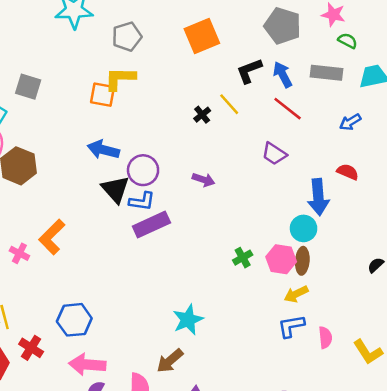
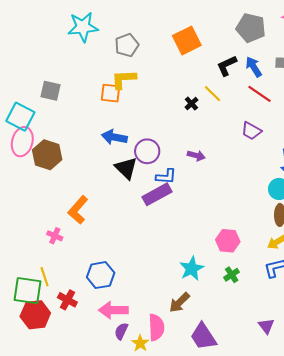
blue L-shape: (142, 201) -> (166, 176), moved
pink cross: (19, 253) -> (55, 236), moved
green cross: (243, 258) -> (232, 275), moved
pink hexagon: (281, 259) -> (228, 241), moved

